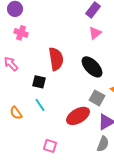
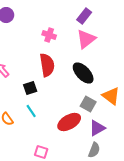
pink cross: (21, 33) -> (49, 35), moved
pink triangle: (95, 33) -> (86, 39), size x1.5
black square: (39, 82) -> (30, 88), turned -32

